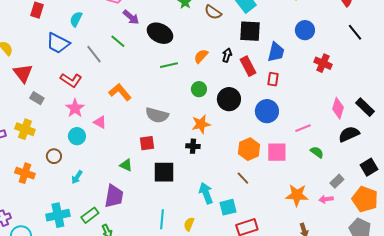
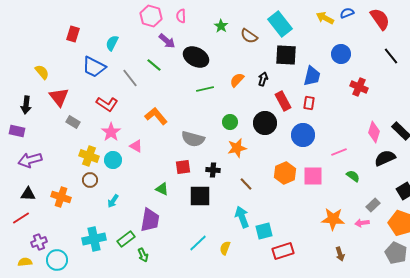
red rectangle: (248, 66) -> (283, 101), moved
green circle: (199, 89) -> (230, 122), moved
yellow cross: (25, 129) -> (89, 156), moved
black cross: (193, 146) -> (213, 170), moved
brown line: (243, 178) -> (246, 184), moved
cyan line: (162, 219) -> (198, 243), turned 42

